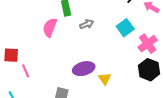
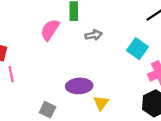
cyan square: (125, 28) -> (137, 49), turned -30

